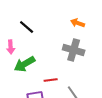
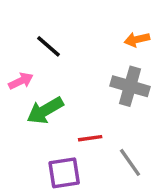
orange arrow: (78, 23) -> (137, 39), turned -32
pink arrow: (11, 47) -> (21, 81), turned -112

